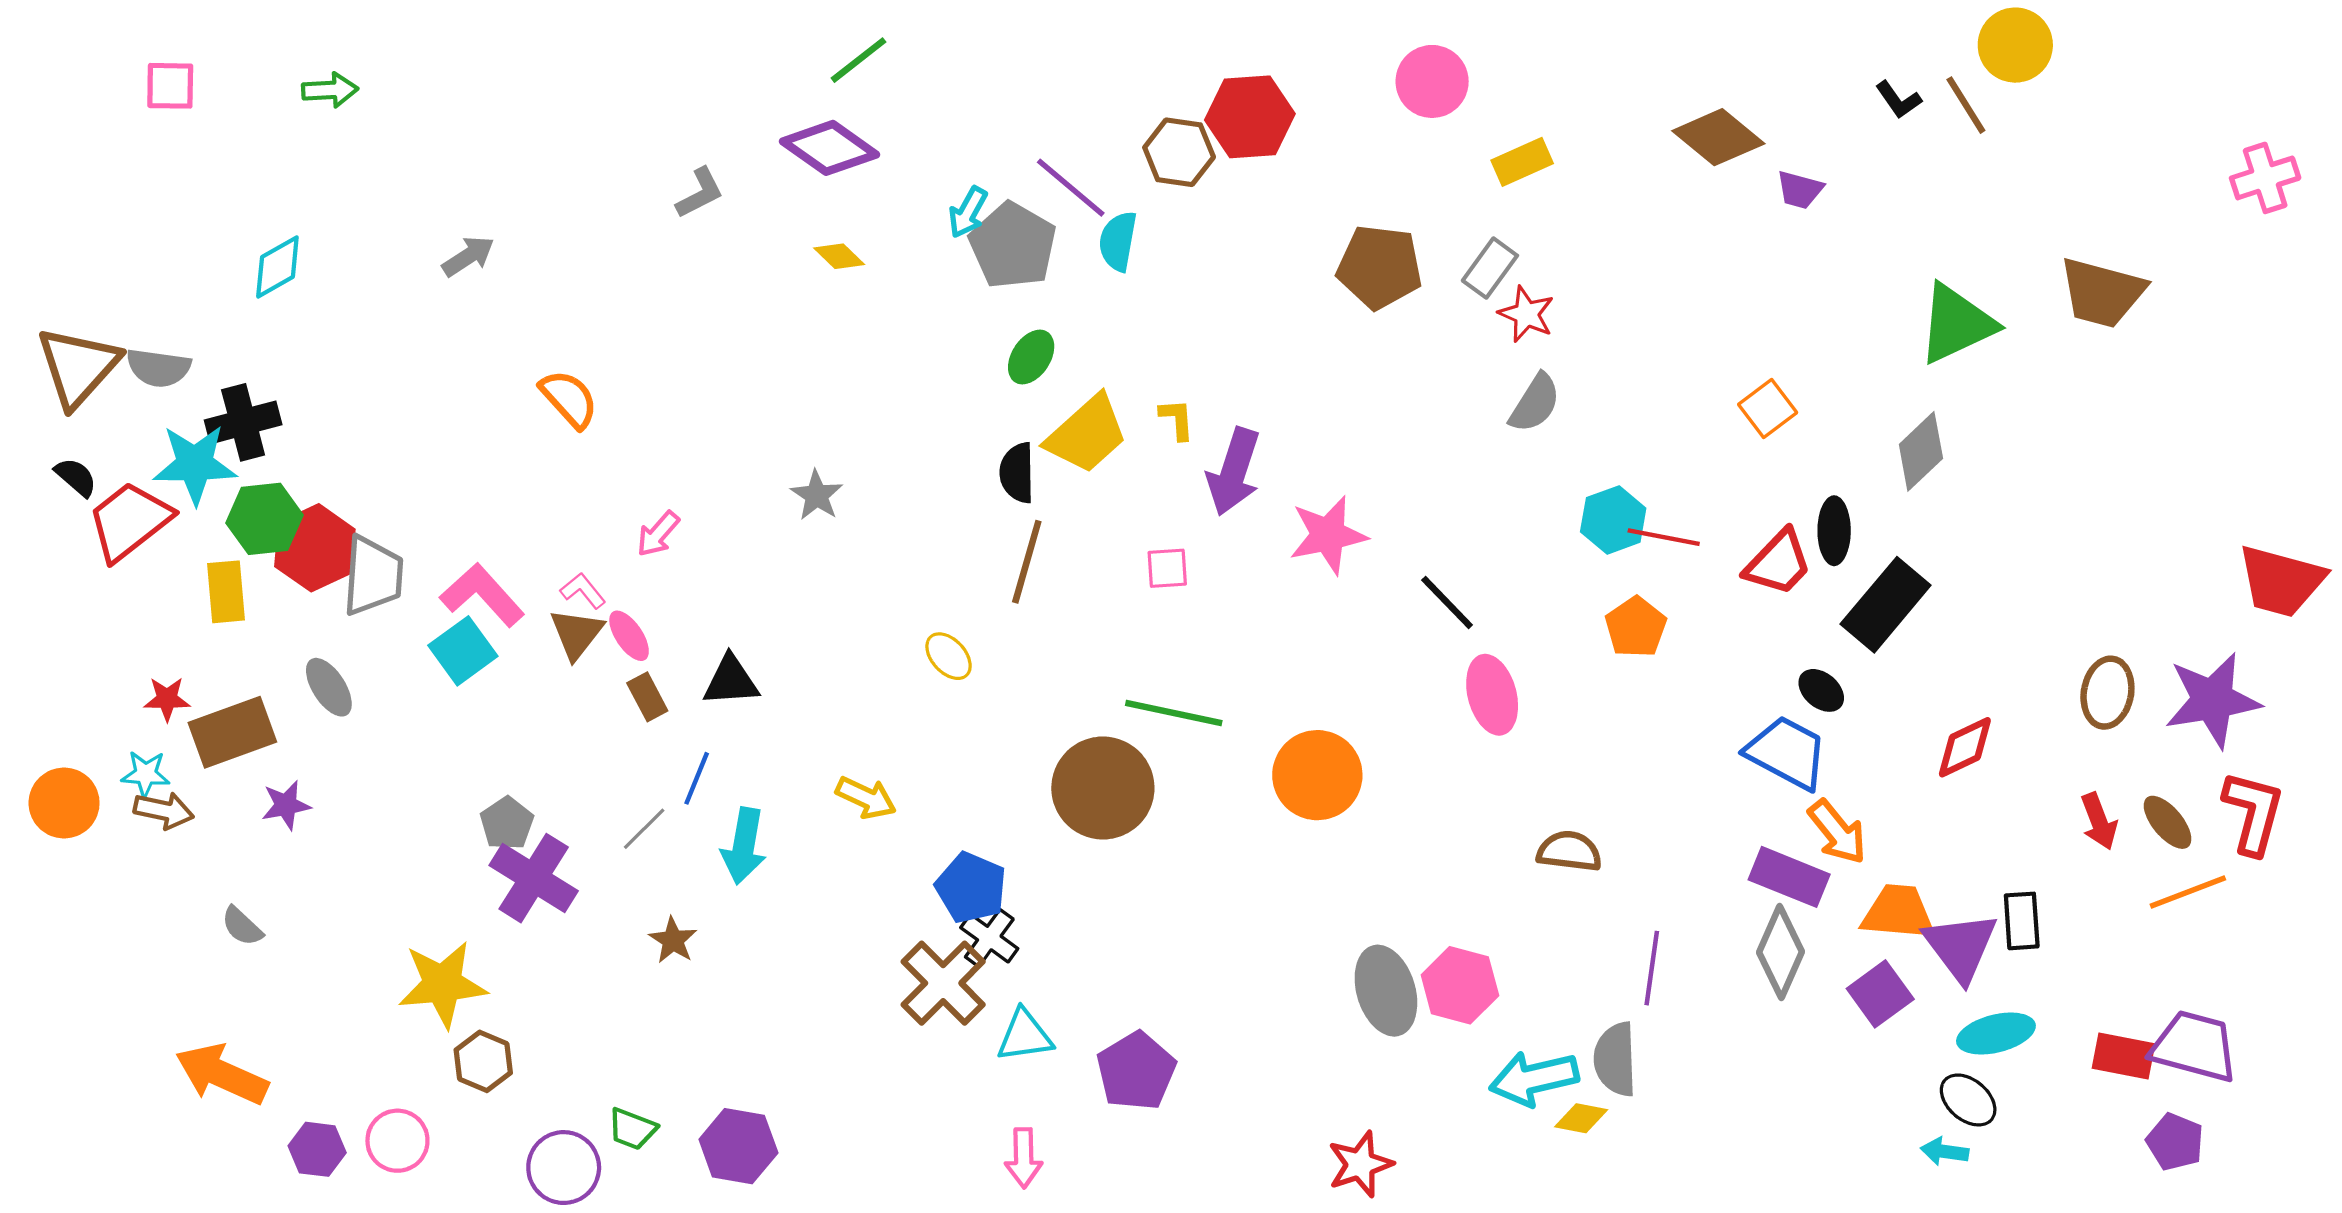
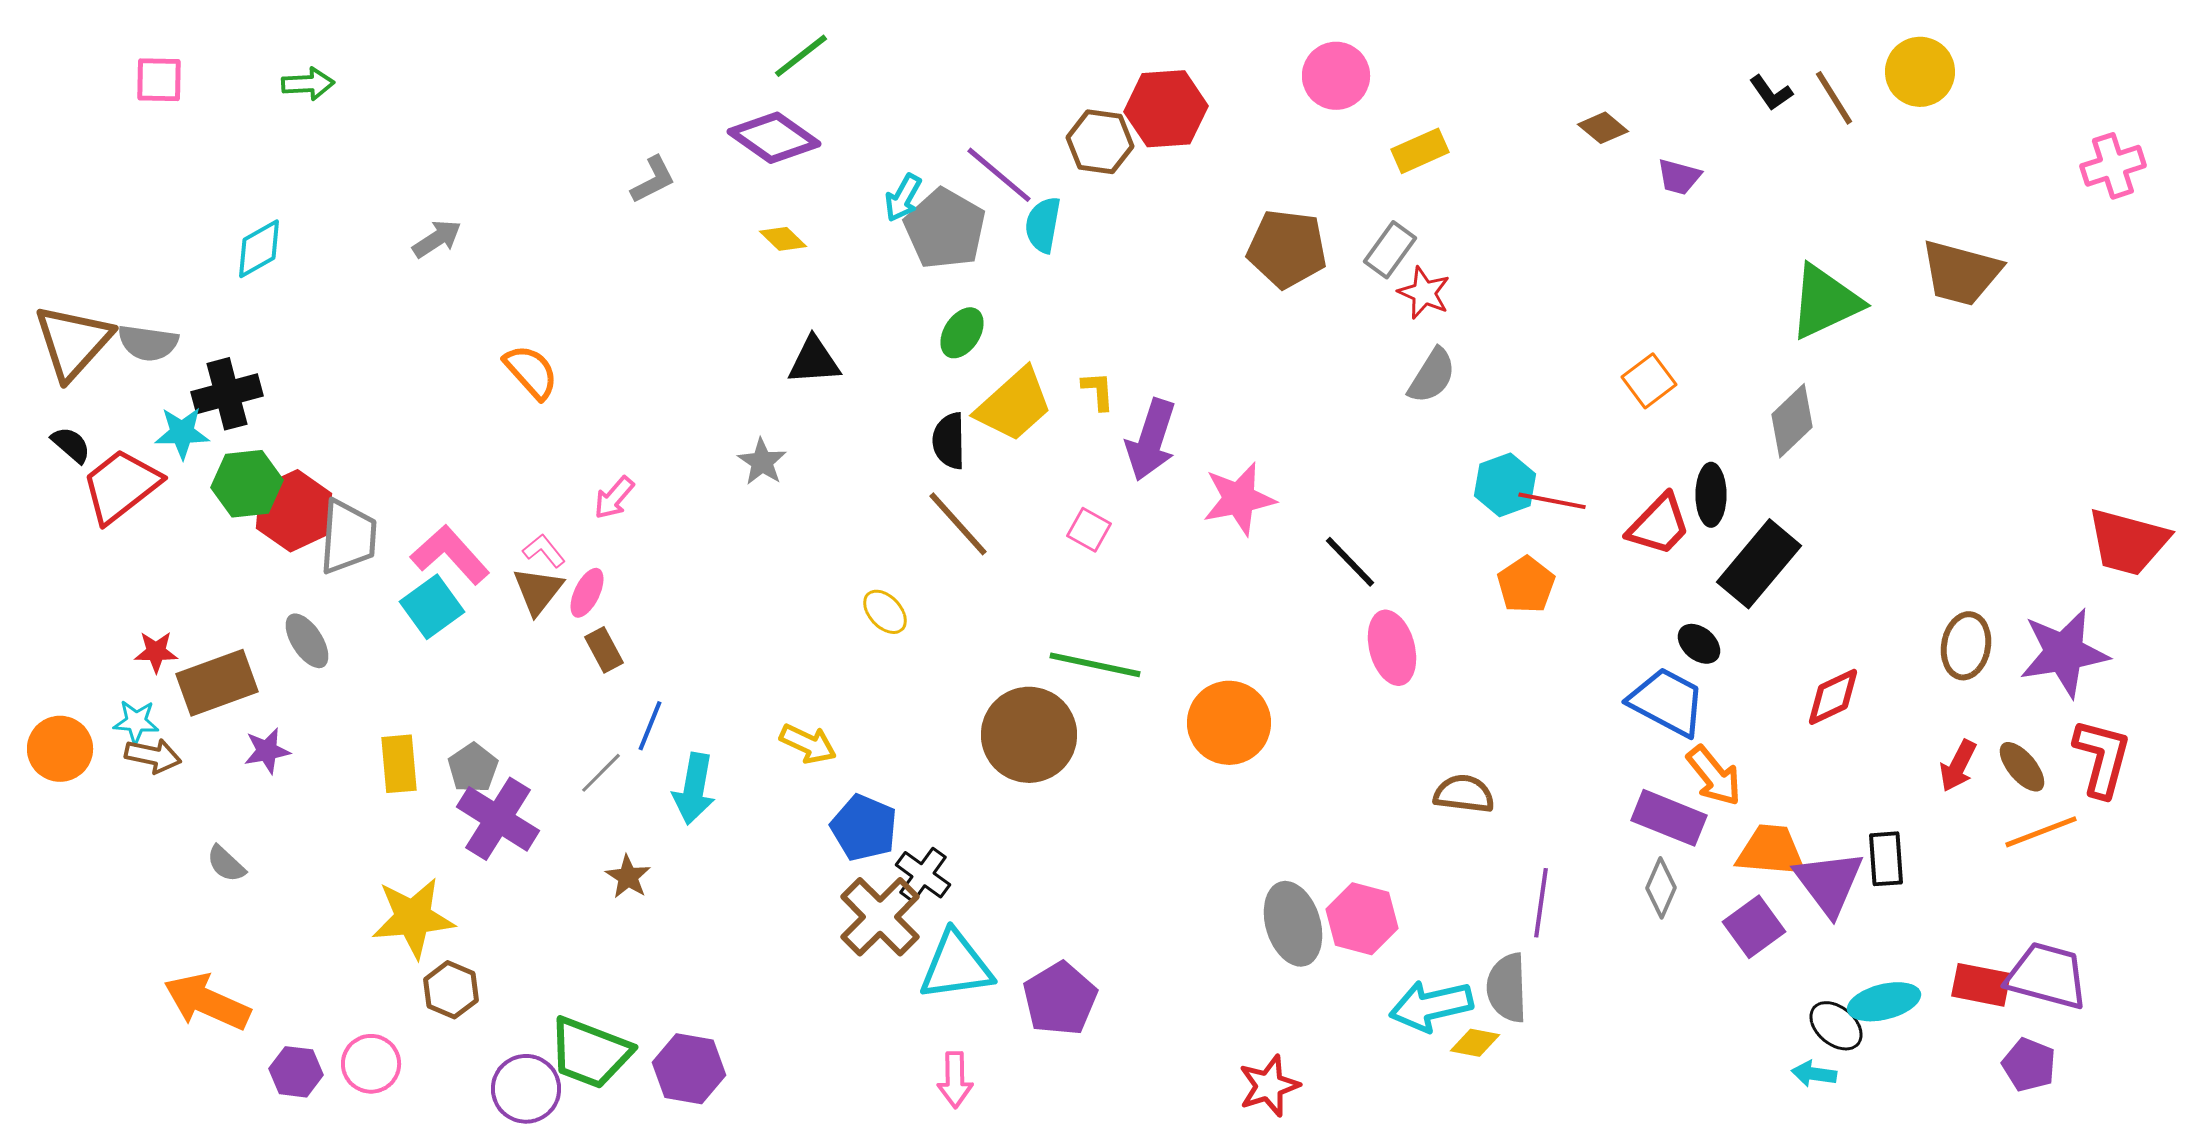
yellow circle: (2015, 45) -> (1920, 72), moved
brown diamond: (1718, 137) -> (1603, 128), size x0.6
cyan star: (195, 464) -> (182, 433), size x0.7
brown line: (1027, 562) -> (958, 524), turned -58
pink square: (1167, 568) -> (1089, 530), turned 33
yellow rectangle: (226, 592) -> (399, 764), moved
pink ellipse: (629, 636) -> (587, 593), turned 60
black triangle: (731, 681) -> (814, 361), moved
red arrow: (2099, 821) -> (1958, 766), turned 48
blue pentagon: (971, 888) -> (864, 828), moved
gray diamond: (1780, 952) -> (1661, 888), size x0.7
cyan ellipse: (1996, 1034) -> (1884, 1002), moved
cyan triangle: (1025, 1036) -> (956, 966), size x1.4
green trapezoid: (632, 1129) -> (590, 1053), size x1.8

